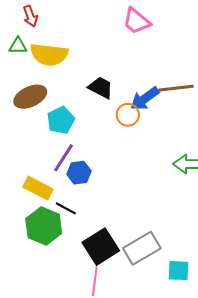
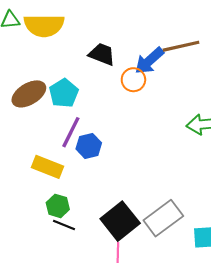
brown ellipse: (30, 97) -> (29, 94), moved
black line: (66, 208) -> (64, 225), moved
green hexagon: (44, 226) -> (58, 206), size x0.6

